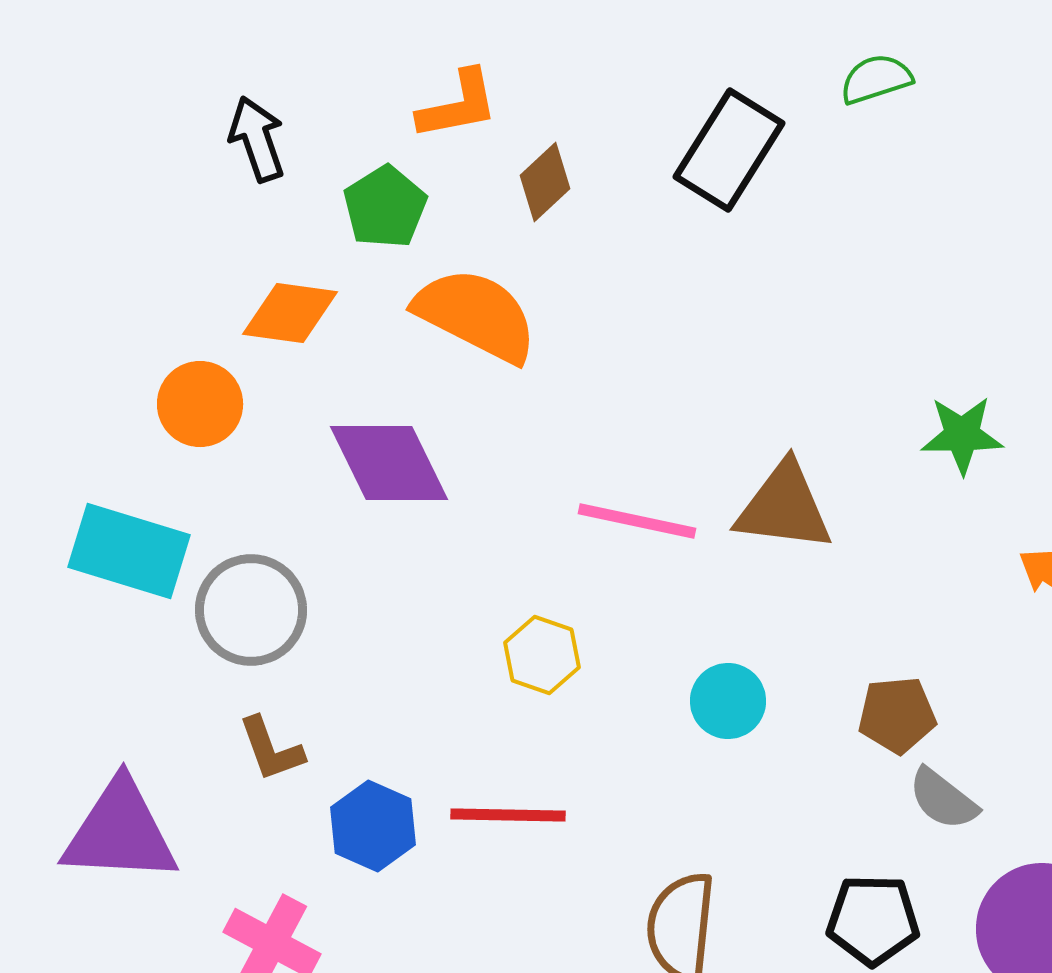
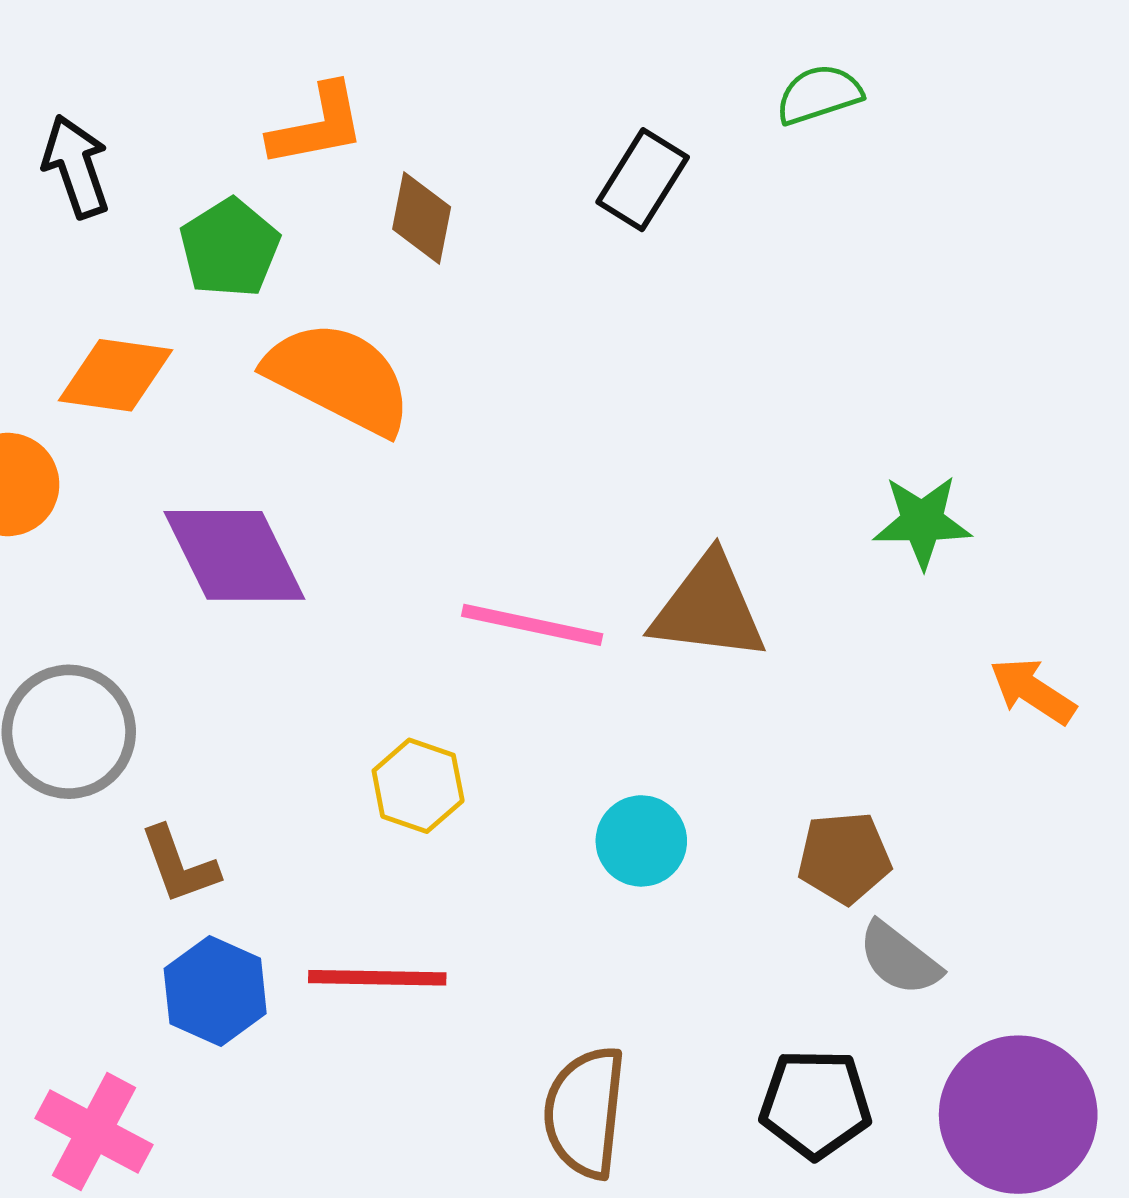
black rectangle: (729, 150) -> (643, 180), size x0.7
brown diamond: (545, 182) -> (422, 218), turned -36
brown L-shape: (271, 749) -> (179, 865), moved

